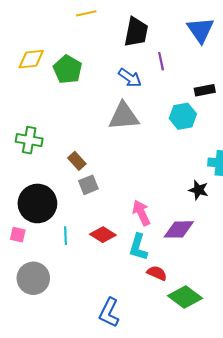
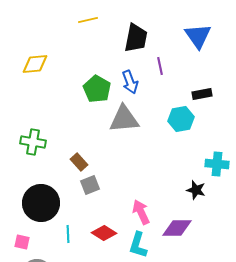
green pentagon: (68, 69) -> (97, 89), moved
blue arrow: (130, 78) -> (130, 82), turned 35
pink square: (18, 235) -> (22, 242), moved

